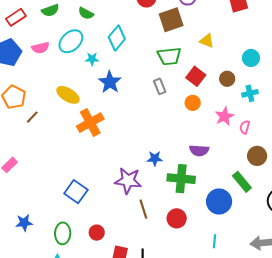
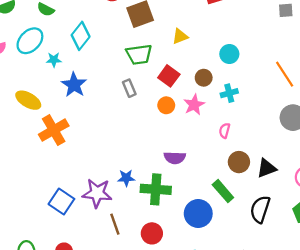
yellow triangle: (207, 41) -> (180, 36), turned -42
pink star: (224, 116) -> (194, 105), moved
blue star: (155, 158) -> (126, 178), moved
blue square: (76, 192) -> (61, 201), moved

